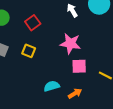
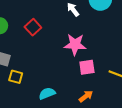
yellow square: (29, 51) -> (16, 77), moved
cyan semicircle: (52, 86) -> (47, 93), moved

